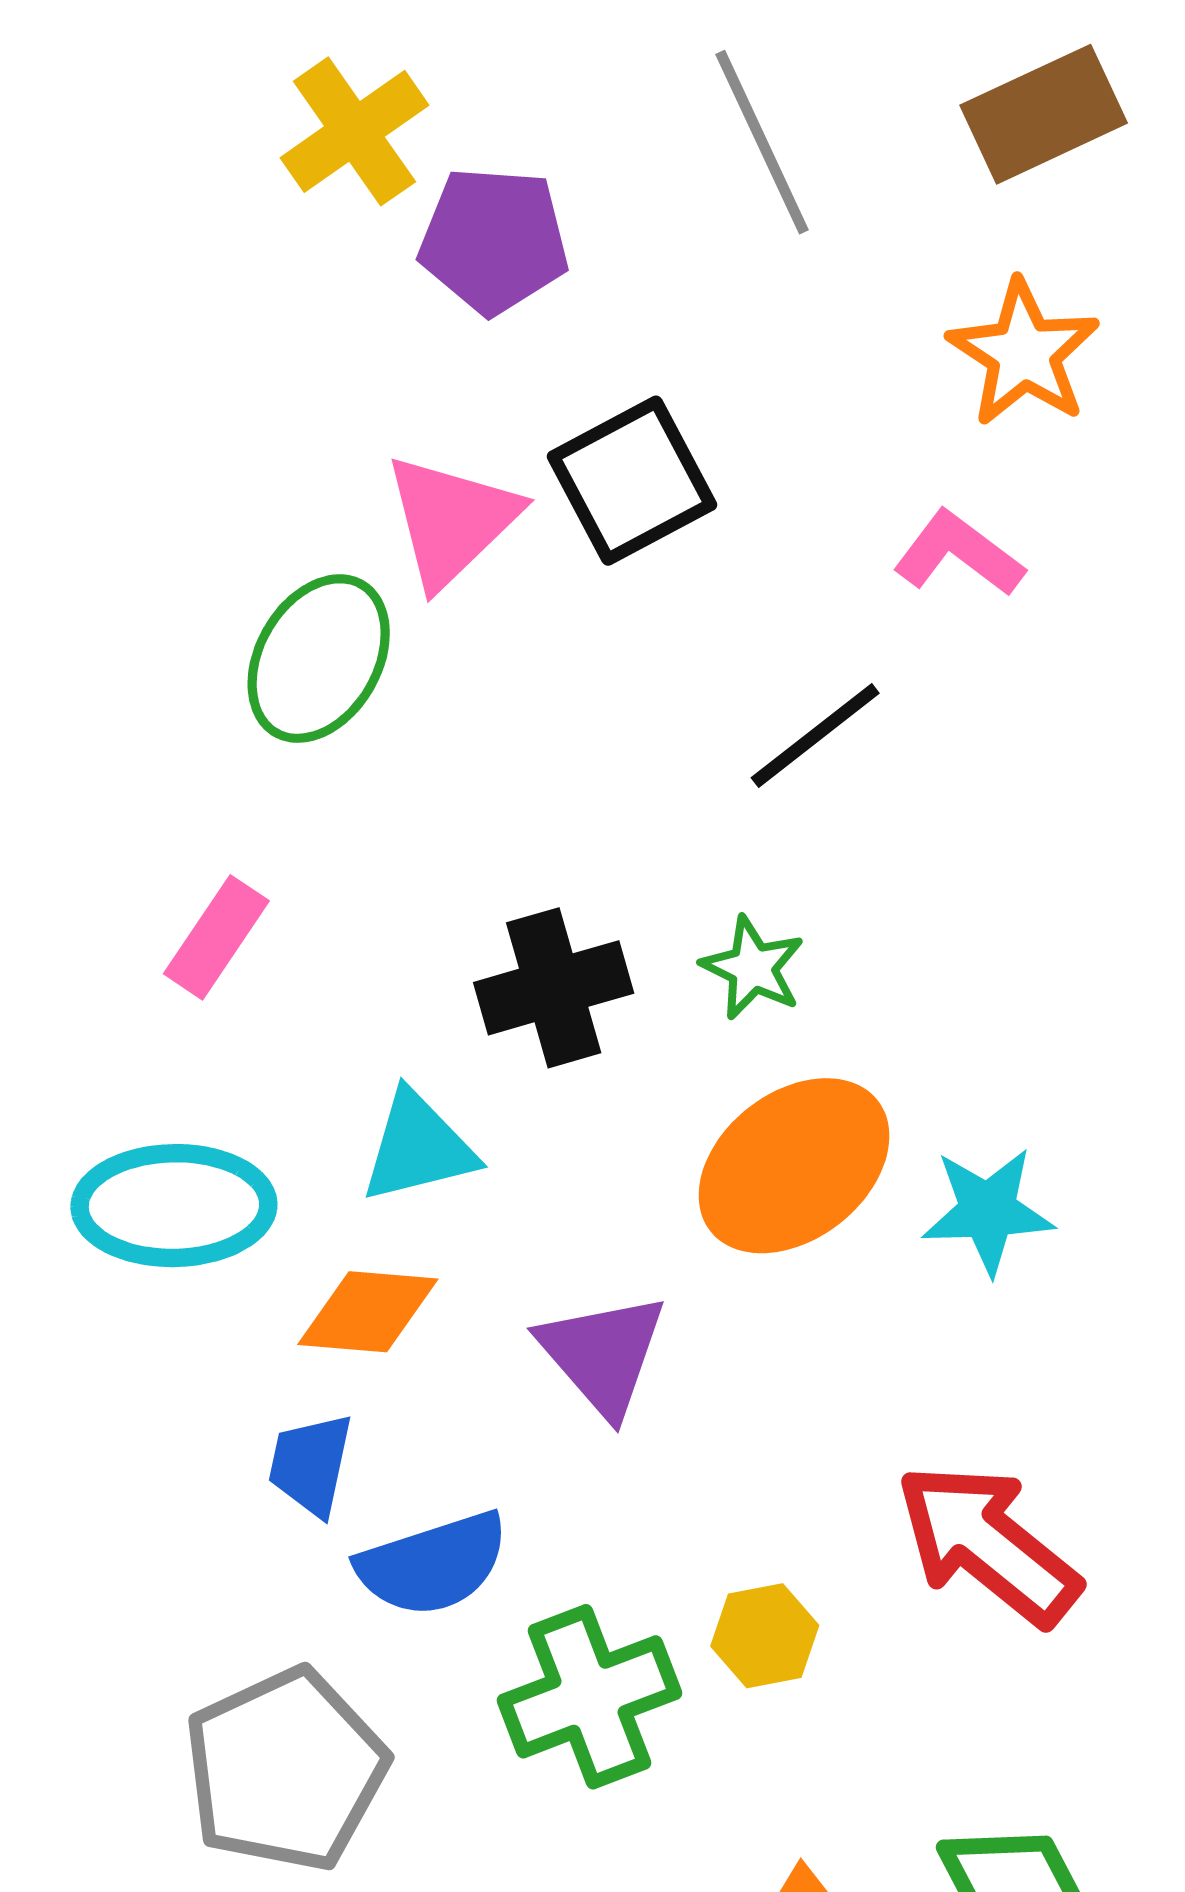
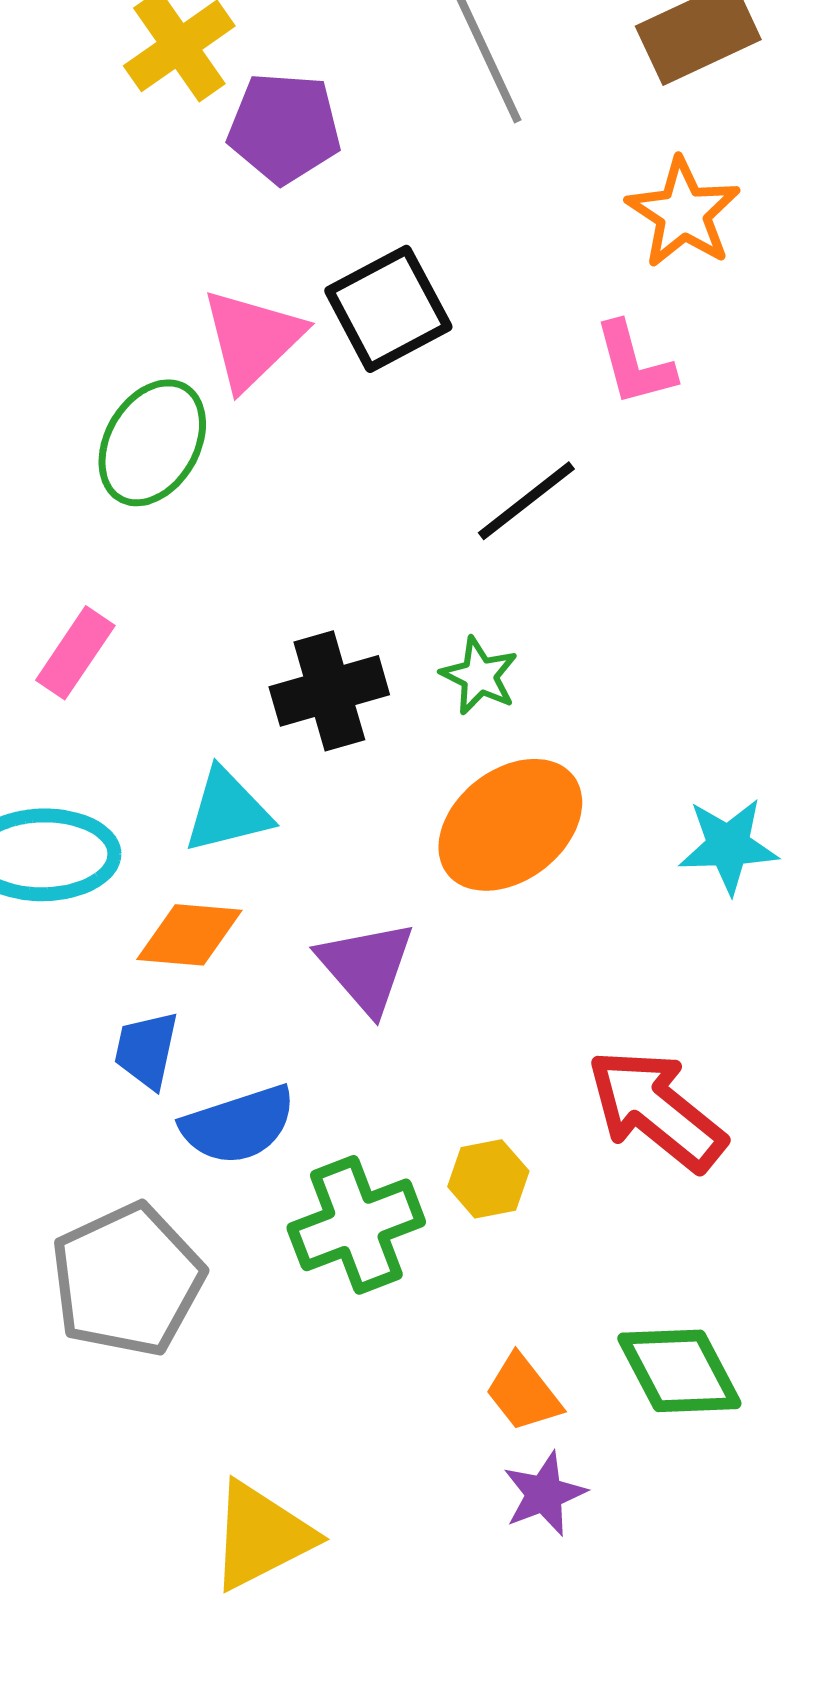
pink L-shape: (959, 554) -> (634, 364), turned -142
cyan star: (988, 1211) -> (728, 846), moved

